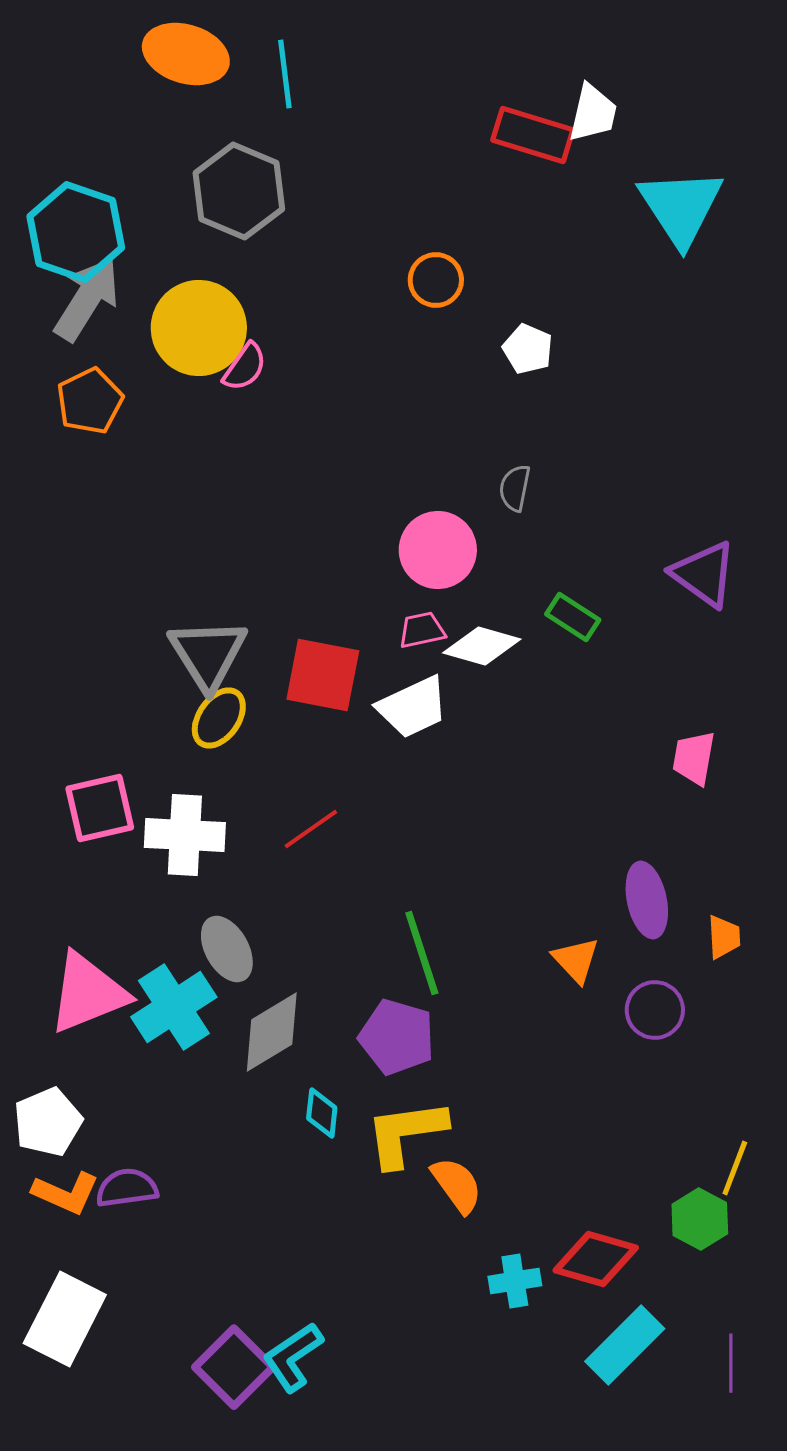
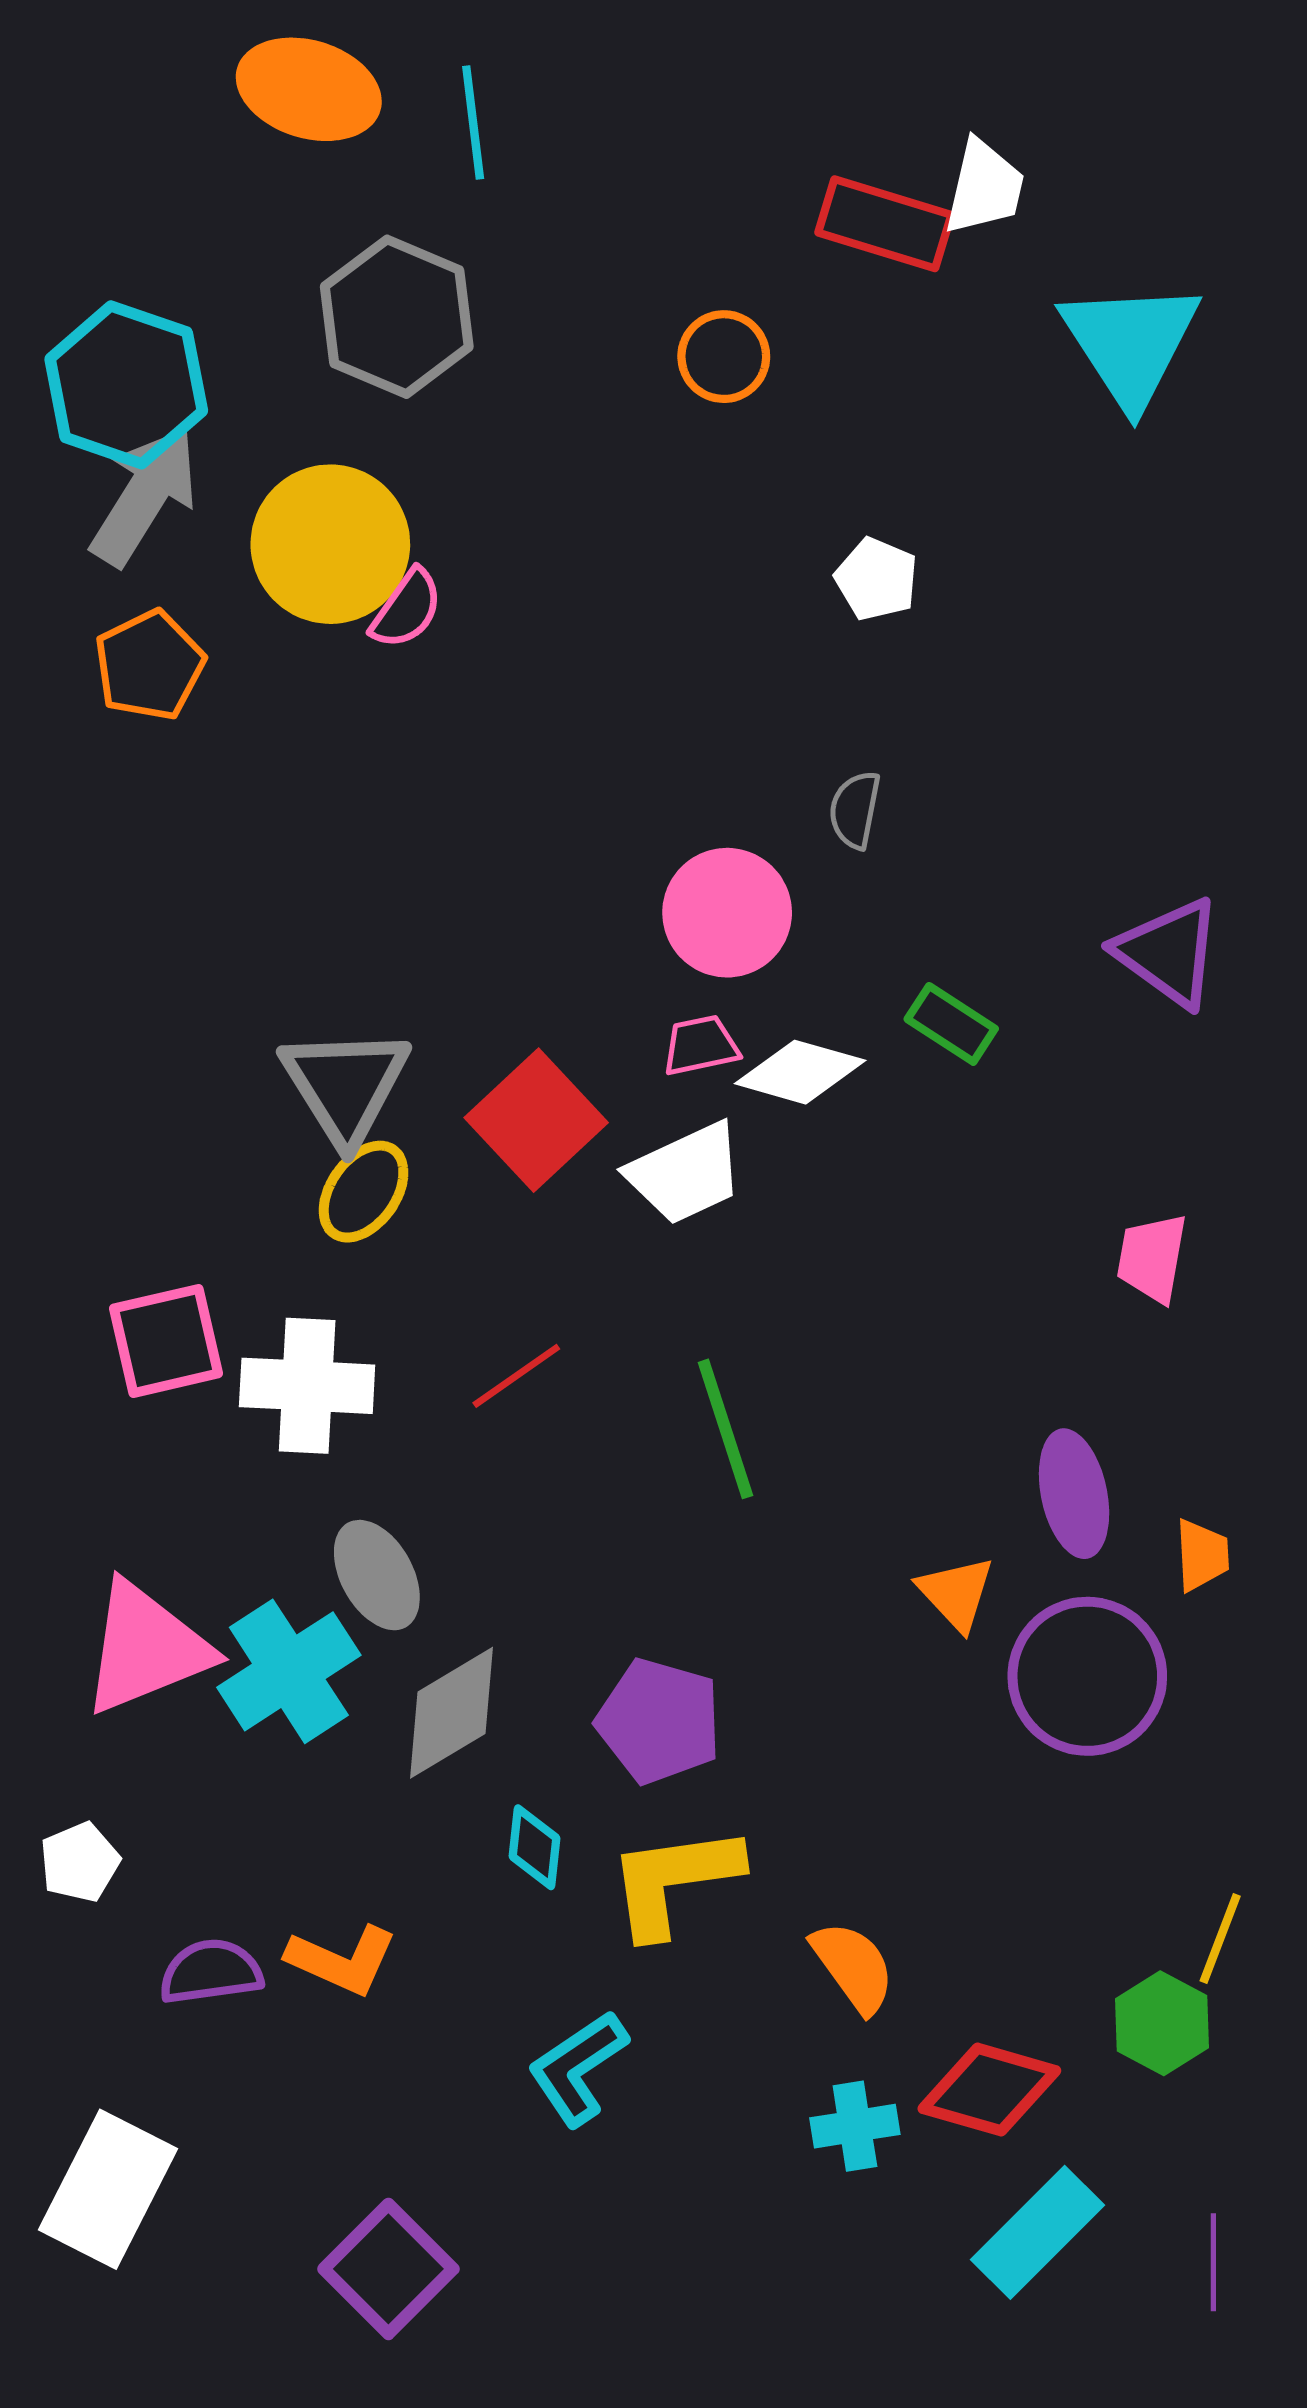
orange circle: (436, 280) -> (724, 357), moved
red square: (323, 675) -> (536, 1120), turned 36
green line: (422, 953) -> (725, 1429), moved
purple circle: (655, 1010) -> (1087, 1676), size x1.6
white pentagon: (48, 1122) -> (80, 1862), size x0.7
orange semicircle: (457, 1185) -> (853, 1967), moved
orange L-shape: (66, 1193) -> (342, 1960), moved
cyan L-shape: (293, 1357) -> (578, 2068), moved

